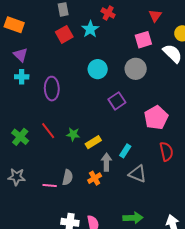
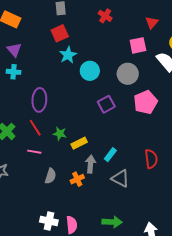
cyan star: (90, 29) -> (68, 55), moved
purple ellipse: (52, 89) -> (39, 100), moved
pink pentagon: (156, 118) -> (146, 102), moved
pink line: (50, 186) -> (34, 152), moved

